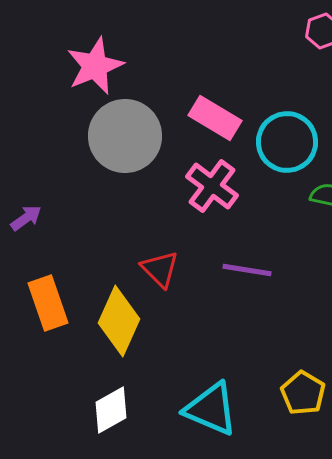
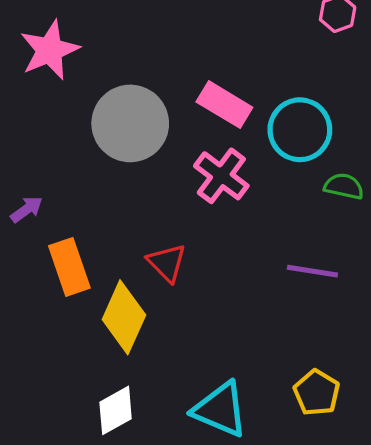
pink star: (95, 66) -> (50, 50), moved
purple line: (247, 270) -> (312, 271), moved
orange rectangle: (48, 303) -> (69, 267), moved

